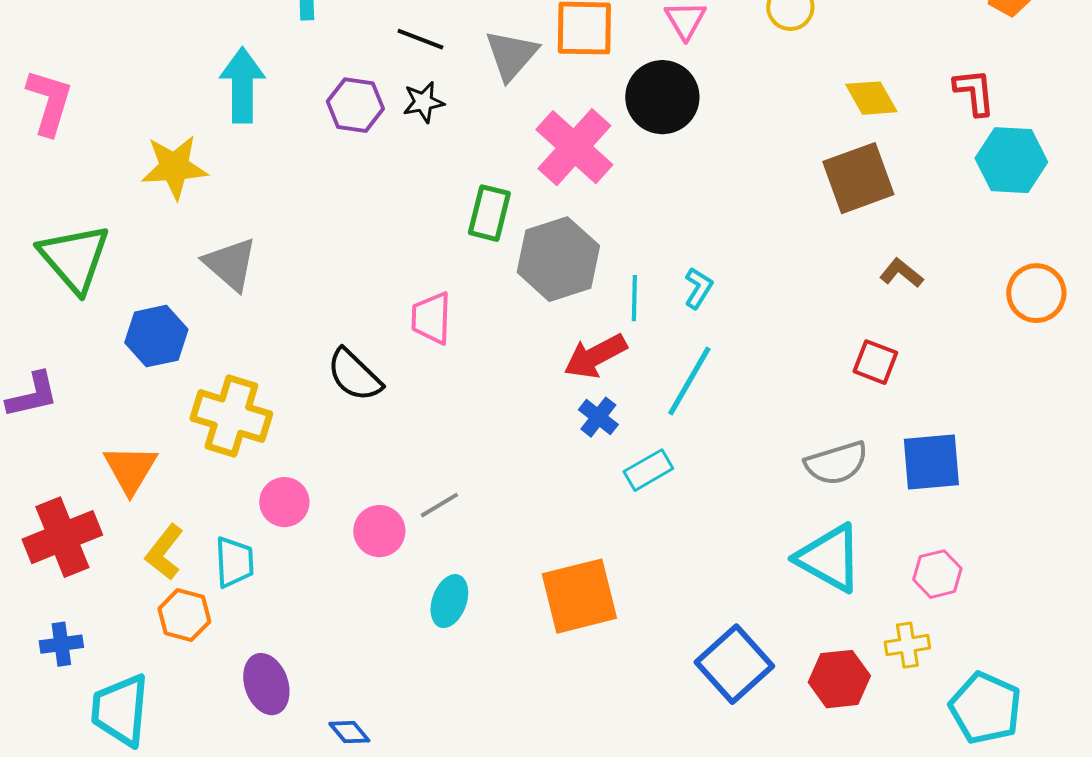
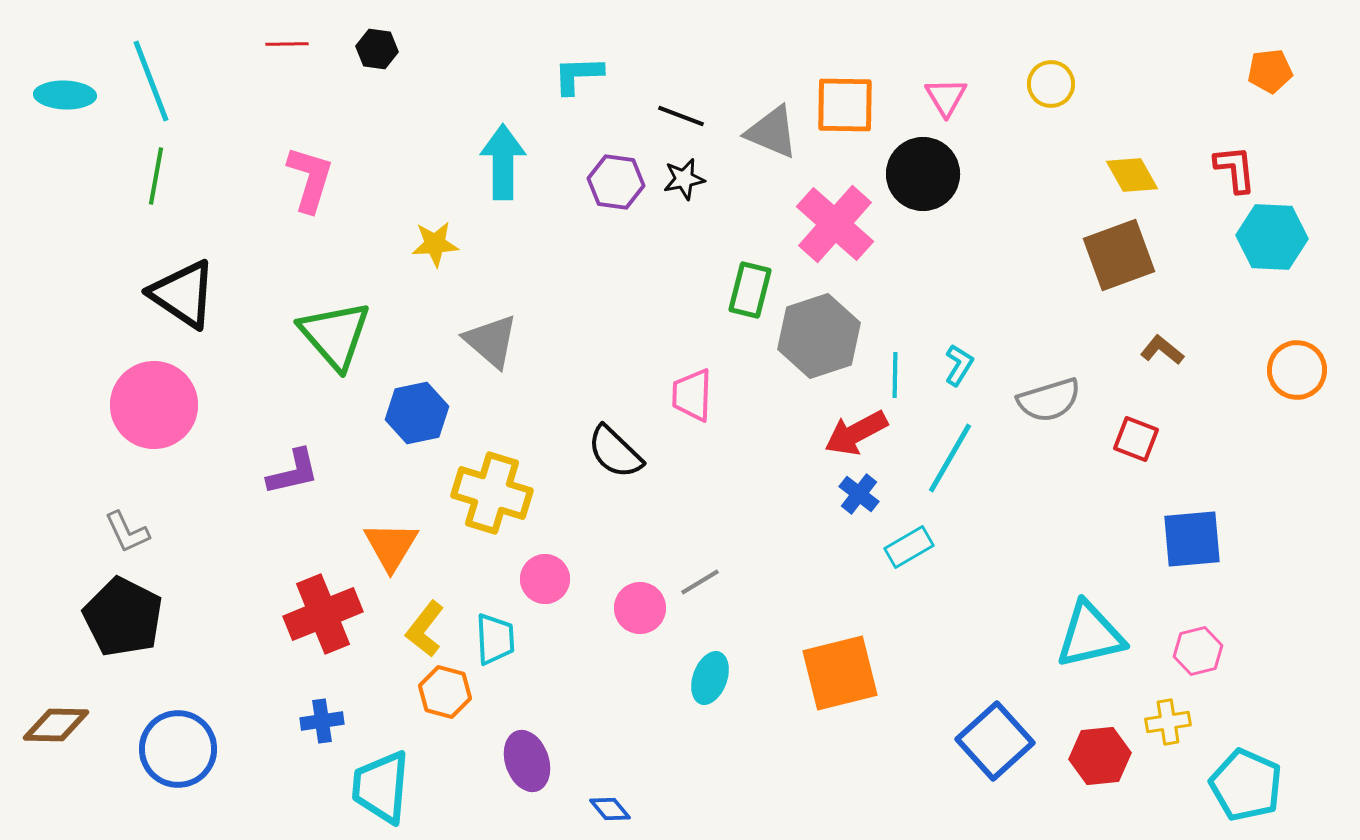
gray triangle: (511, 55) -> (772, 132), turned -48
yellow star: (174, 167) -> (435, 244), size x0.7
gray semicircle: (836, 463) -> (1049, 400), moved
cyan triangle: (829, 558) -> (1090, 635), turned -42

